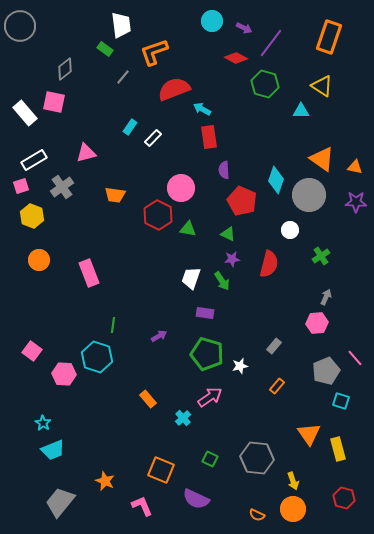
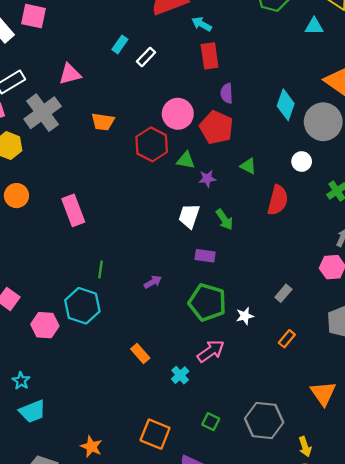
gray cross: (62, 187) -> (43, 113), size x1.4
red pentagon: (242, 201) -> (216, 127), moved
green triangle: (228, 234) -> (248, 166), moved
purple star: (232, 259) -> (207, 179), moved

